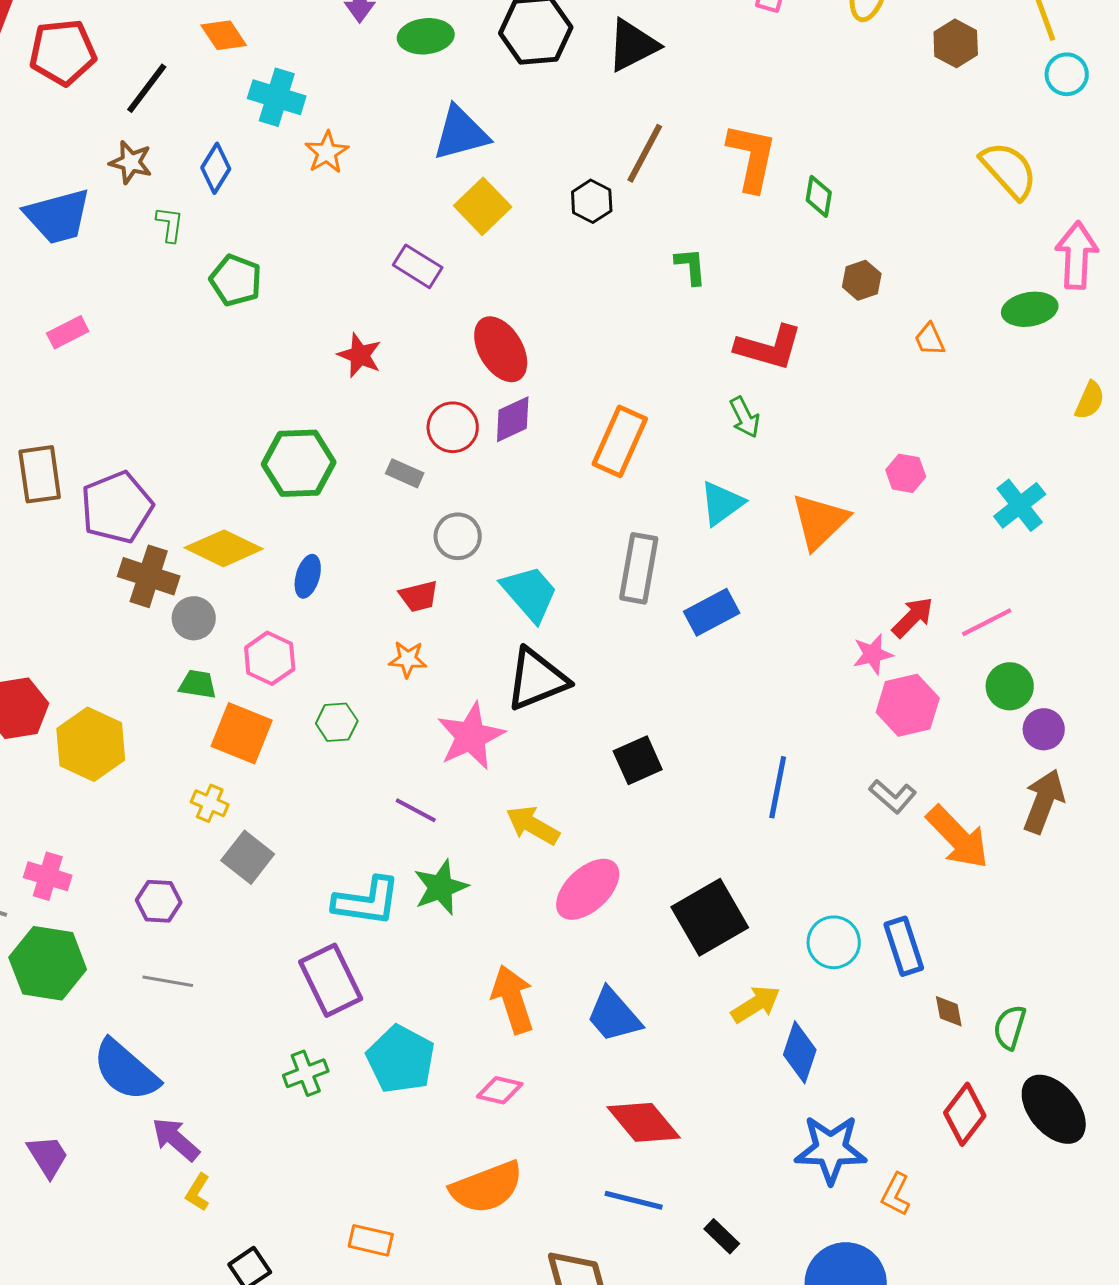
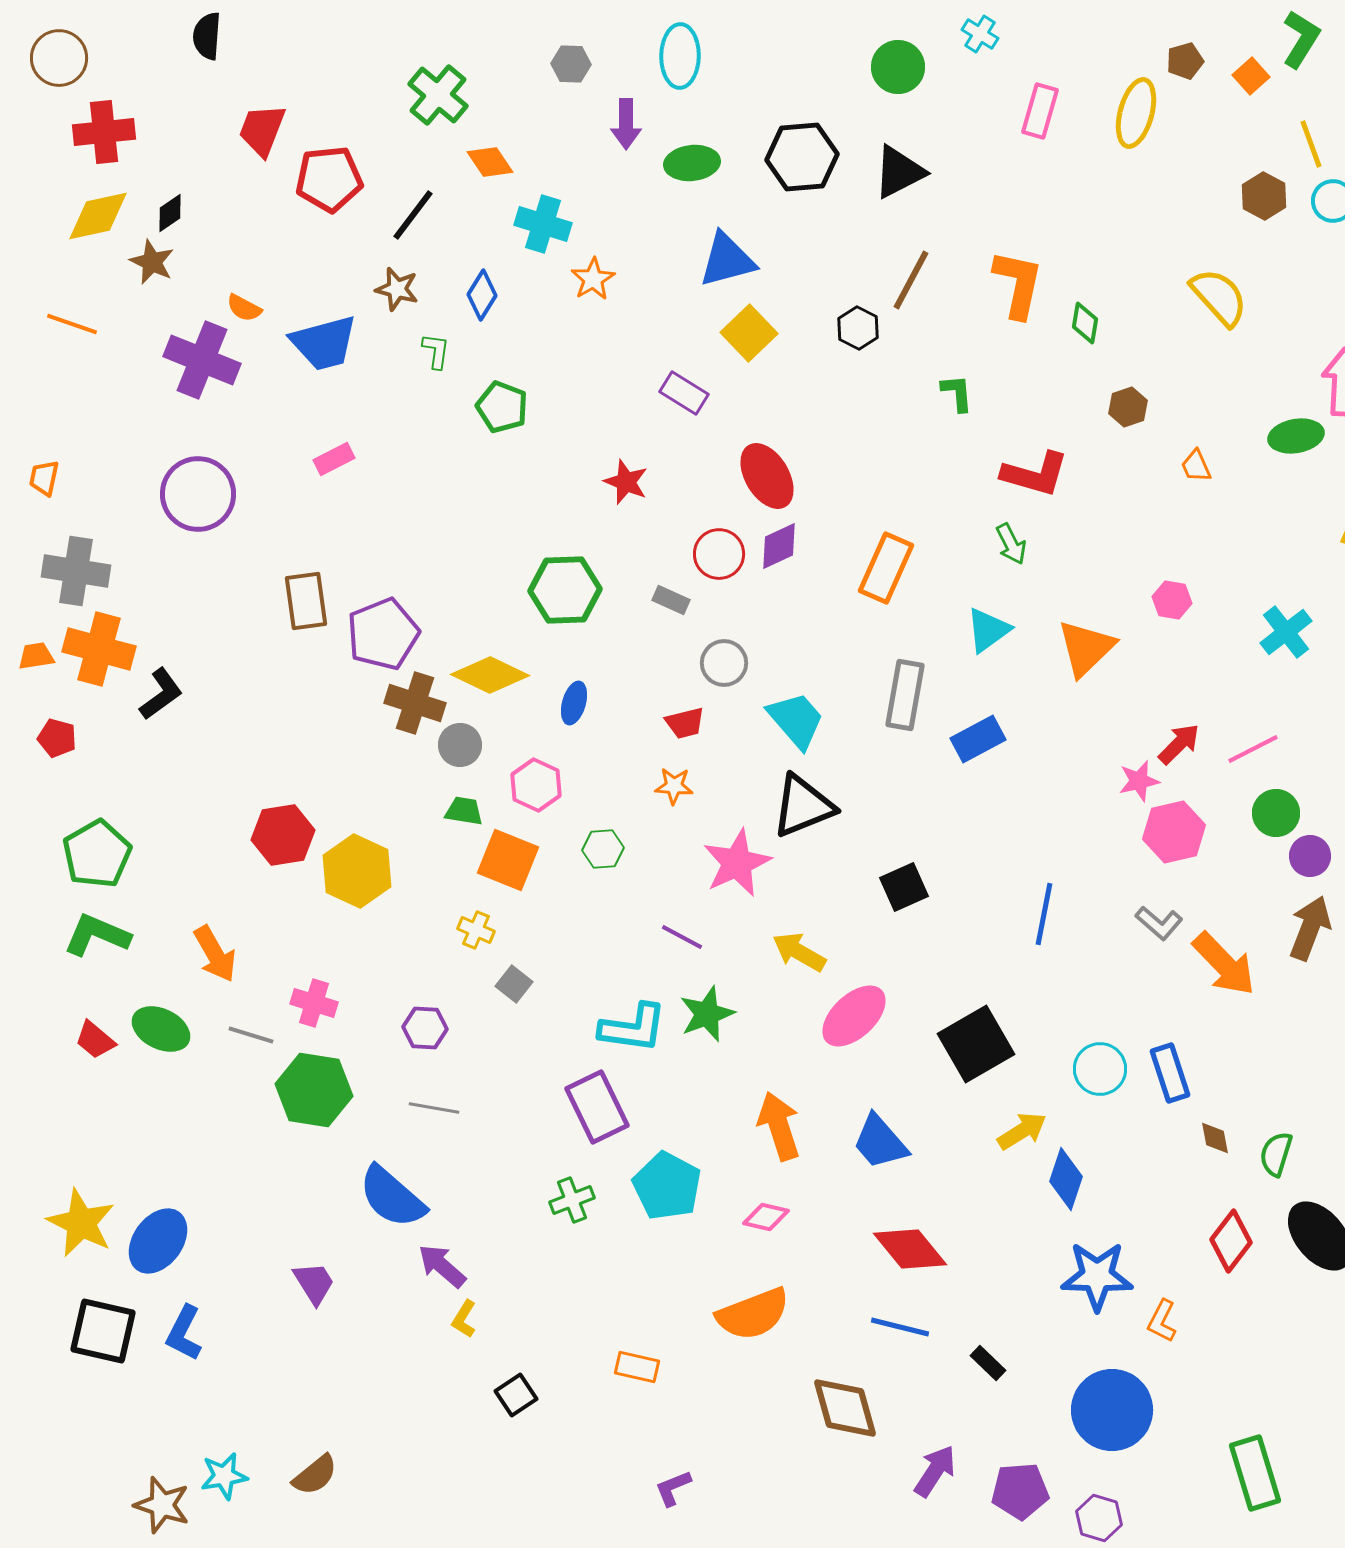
brown hexagon: (956, 43) -> (1264, 196), moved
yellow semicircle: (1009, 170) -> (1219, 297), moved
gray square: (248, 857) -> (514, 984), size x0.7

